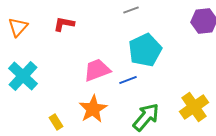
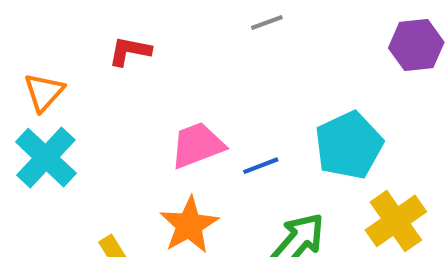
orange triangle: (18, 27) -> (44, 92), moved
cyan pentagon: (145, 50) -> (349, 145), moved

